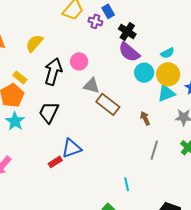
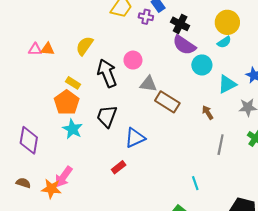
black arrow: (53, 72) -> (107, 73), turned -32
yellow circle: (168, 74) -> (227, 22), moved
blue triangle: (72, 148) -> (135, 138), moved

